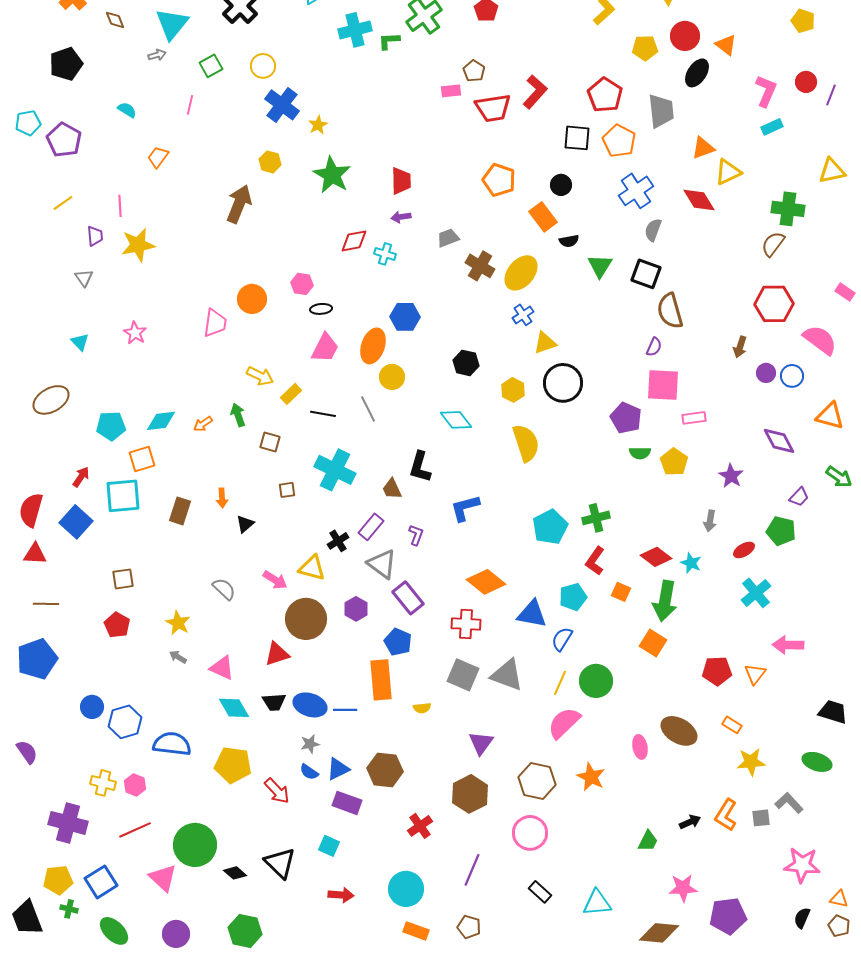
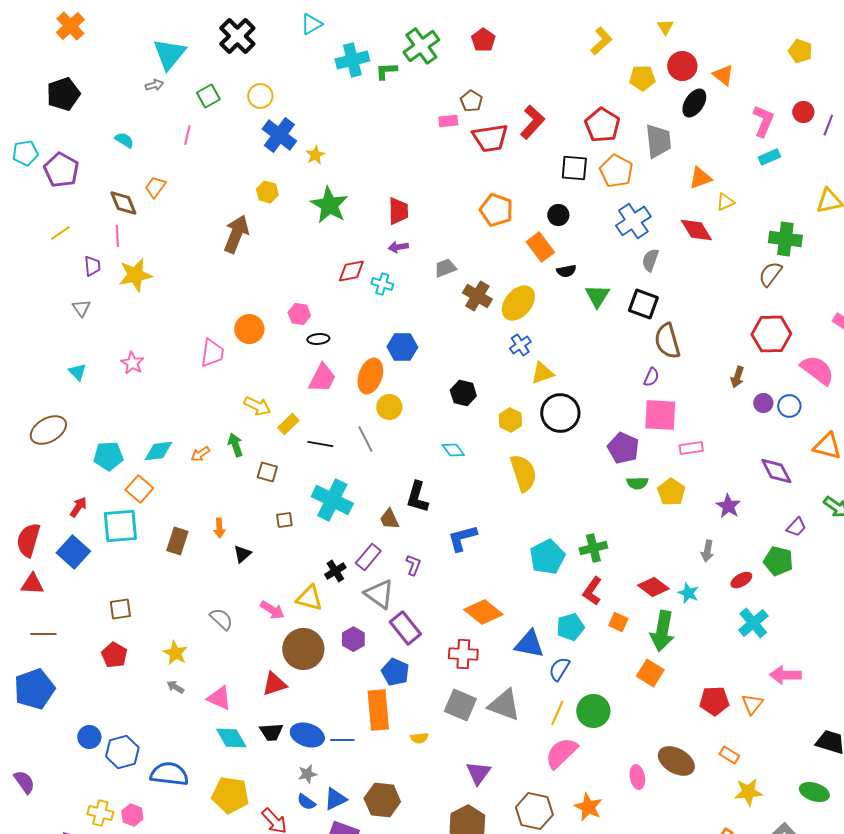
brown diamond: (115, 20) -> (123, 203), moved, size x1.4
yellow triangle: (728, 172) -> (725, 202), size x0.7
cyan diamond: (456, 420) -> (453, 450), size x0.7
orange square: (142, 459) -> (139, 489), turned -32

